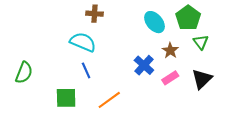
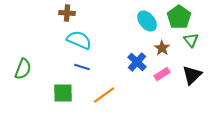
brown cross: (95, 14) -> (67, 13), moved
blue line: (86, 70) -> (82, 67), turned -49

